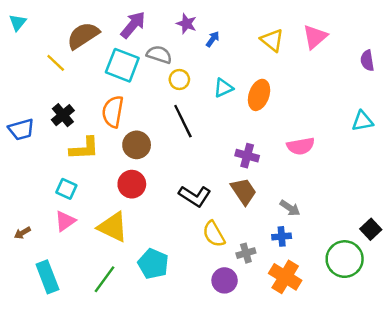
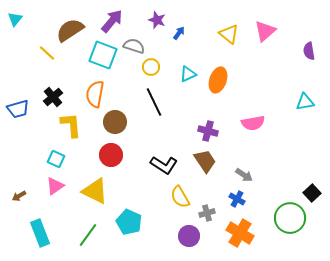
yellow L-shape: (84, 148) -> (71, 125), turned -92
blue cross: (282, 236) -> (237, 199), turned 35

